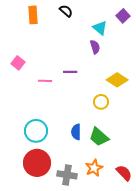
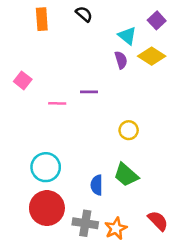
yellow diamond: (117, 80) -> (152, 56), moved
blue semicircle: (76, 132) -> (97, 185), moved
orange star: (94, 168) -> (116, 228), moved

